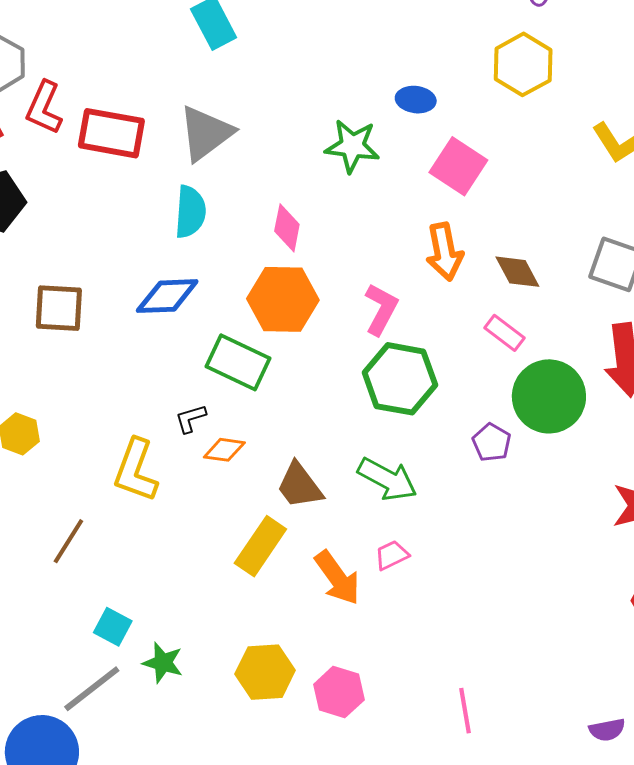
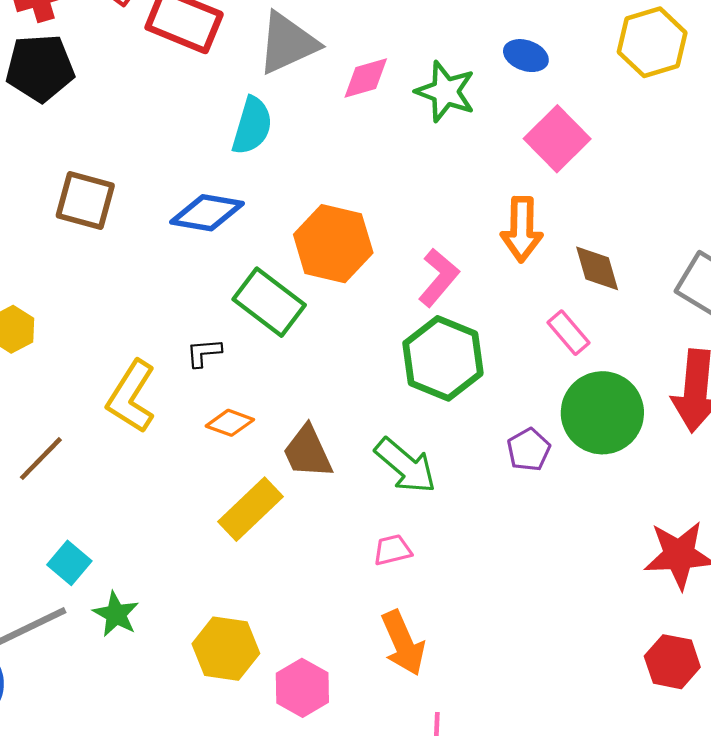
pink diamond: (287, 228) -> (366, 78), moved, turned 51
orange diamond: (224, 450) -> (230, 423), moved
orange arrow: (337, 578) -> (403, 643), moved

